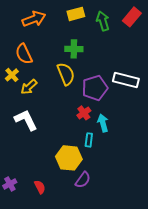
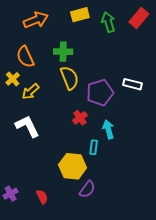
green cross: (74, 49) -> (63, 52), moved
white rectangle: (126, 80) -> (133, 84), size x0.7
red cross: (84, 113) -> (80, 118), moved

